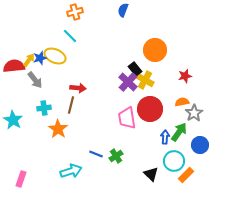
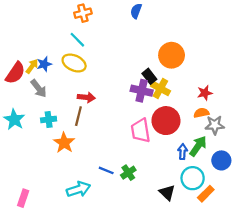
yellow ellipse: (55, 56) -> (74, 63), moved
red semicircle: (14, 66) -> (15, 73), turned 130
red star: (185, 76) -> (205, 93), moved
purple cross: (128, 82) -> (142, 91), turned -30
gray star: (194, 113) -> (215, 125), turned 30
cyan star: (13, 120) -> (14, 119), moved

